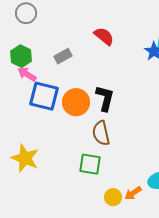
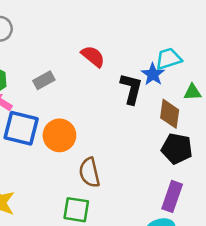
black L-shape: (105, 98) -> (131, 89), moved

